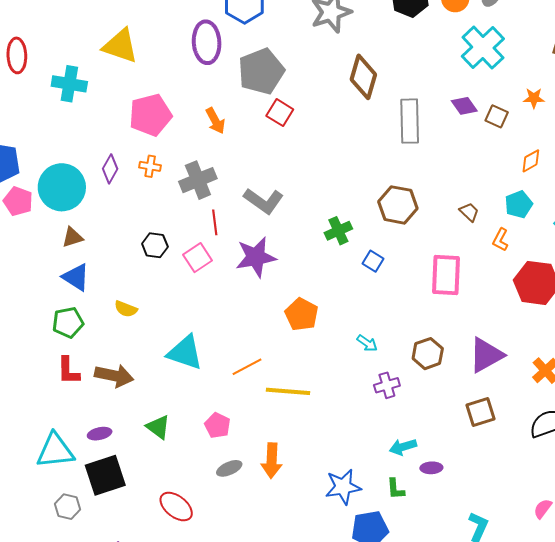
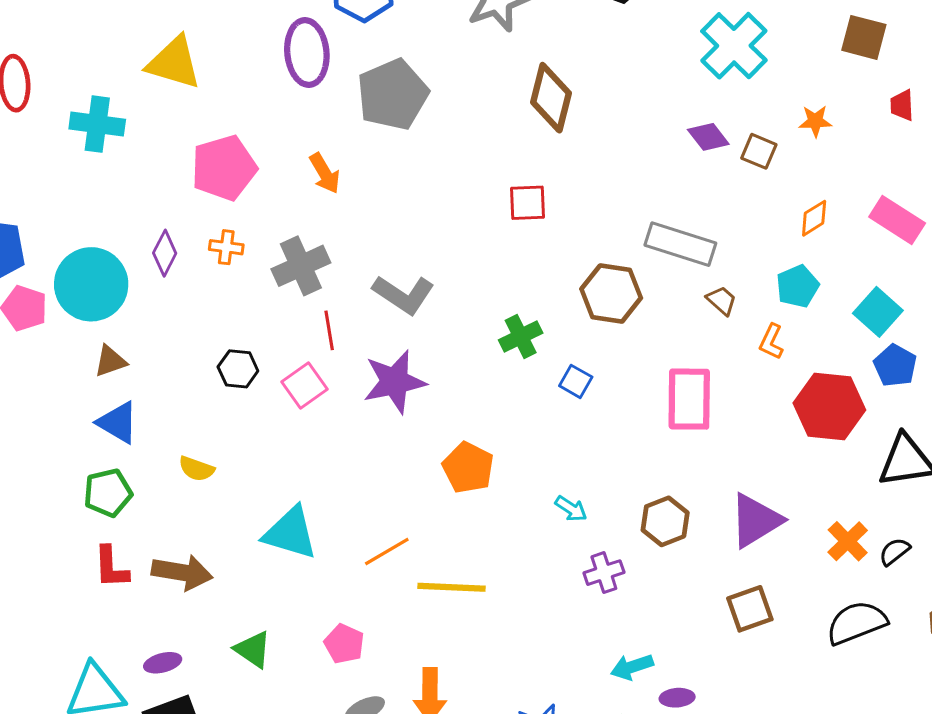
red square: (280, 113) -> (527, 203), moved, turned -32
gray rectangle: (410, 121) -> (680, 244), moved, turned -69

